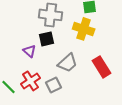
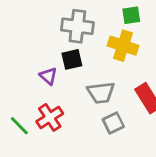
gray trapezoid: (68, 63) -> (101, 93), turned 35
gray square: (54, 85) -> (113, 123), moved

